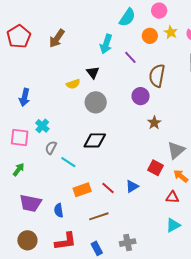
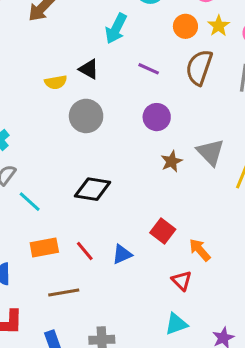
purple line: (130, 57) -> (149, 69), moved, turned -32
black triangle: (93, 72) -> (89, 69), turned -32
brown semicircle: (157, 76) -> (199, 67), moved
black diamond: (95, 140) -> (93, 189), moved
gray triangle: (176, 150) -> (210, 152), moved, turned -42
red triangle: (172, 197) -> (182, 281), turned 32

